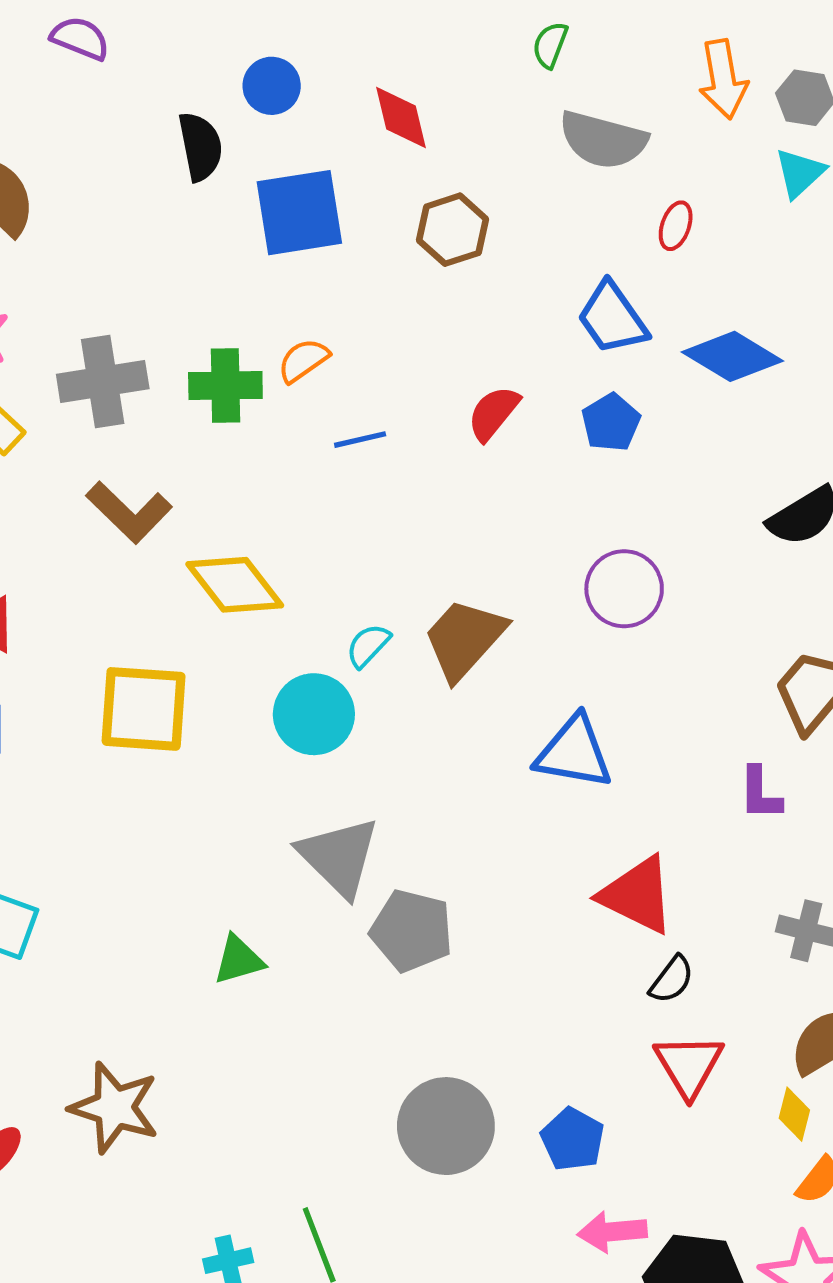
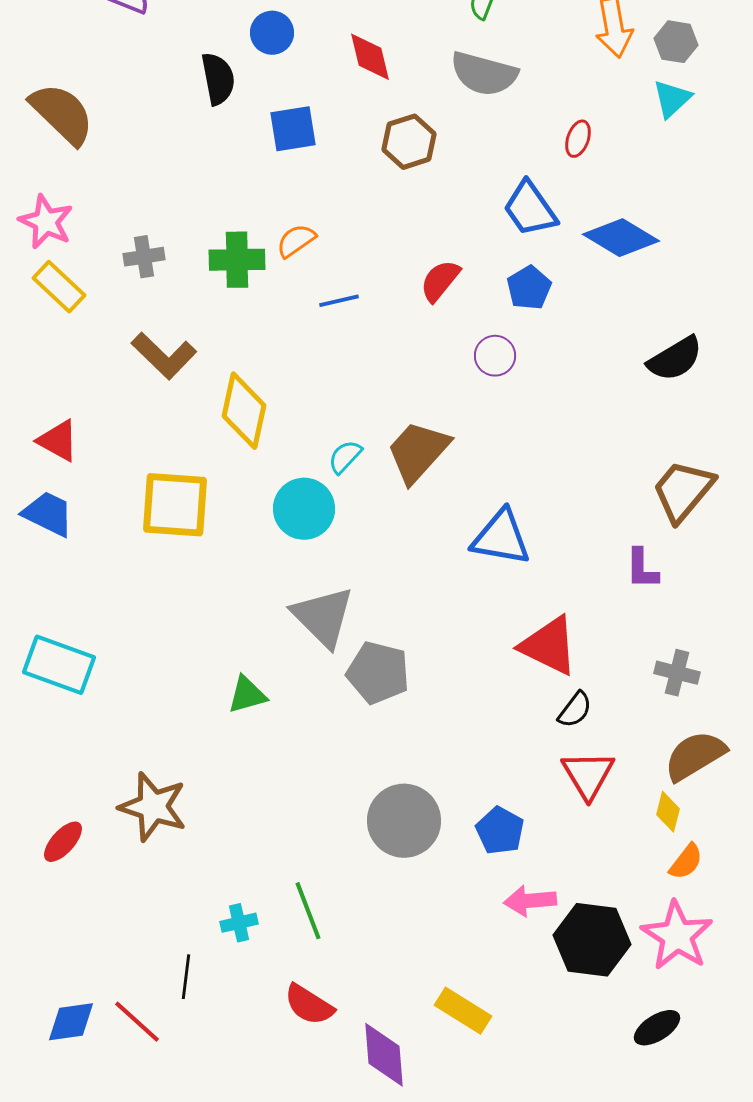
gray semicircle: (603, 140) -> (484, 74), moved
blue square: (299, 213) -> (293, 129), size x0.7
gray cross: (103, 382) -> (144, 257), size x0.6
yellow diamond: (235, 585) -> (244, 411), turned 50
purple circle: (624, 589) -> (495, 356), moved, size x0.7

